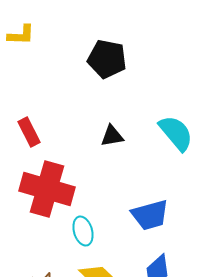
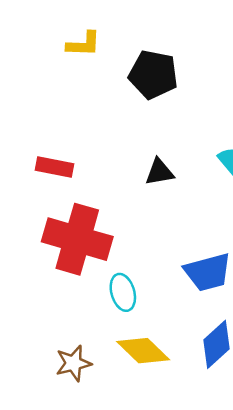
yellow L-shape: (21, 35) -> (84, 44), moved
red rectangle: (29, 132) -> (54, 167), turned -52

